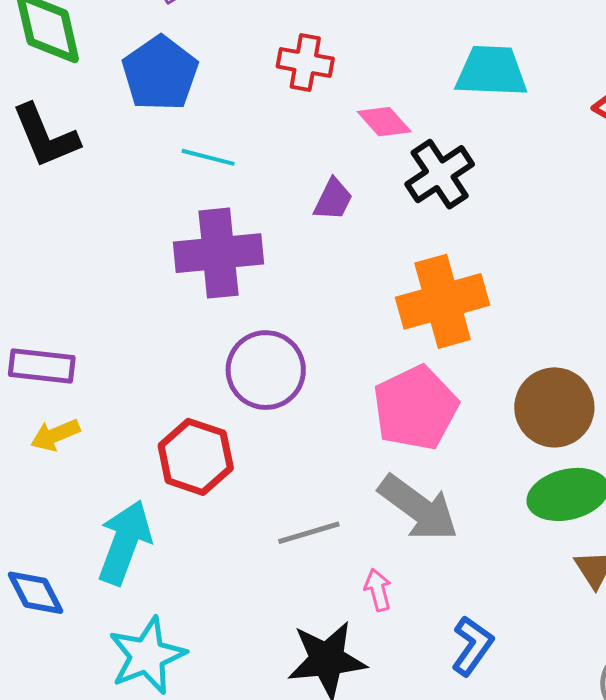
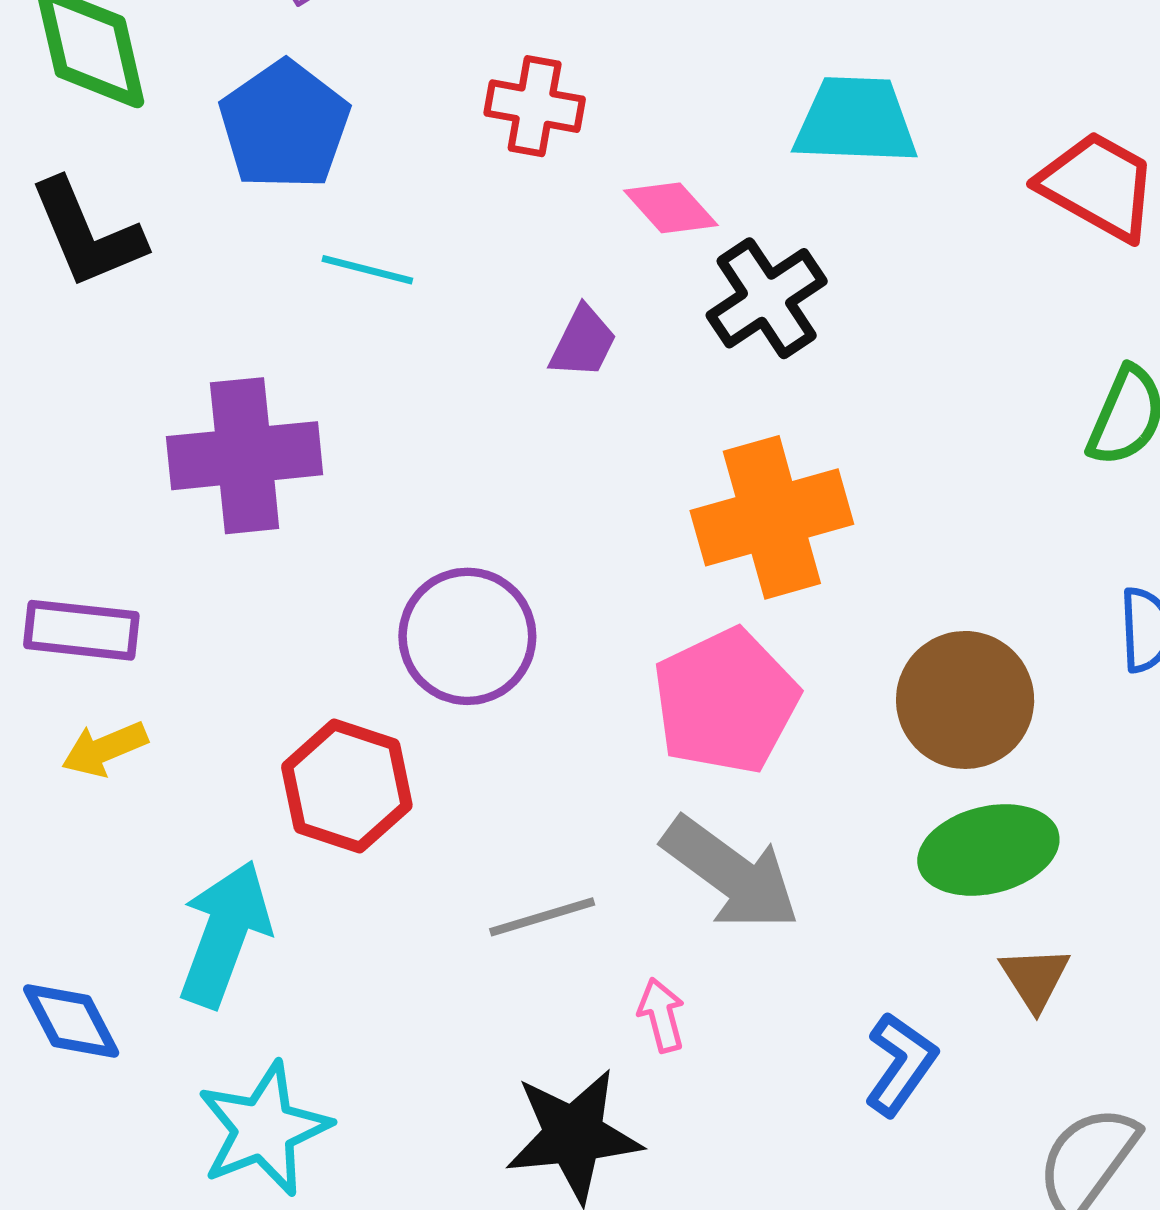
purple cross: (218, 253) -> (245, 456), moved
blue L-shape: (472, 646) -> (901, 1064), moved

